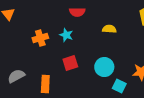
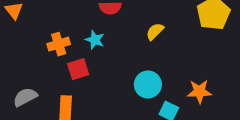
yellow semicircle: (109, 29) -> (155, 31), turned -48
red square: (70, 63) -> (78, 69), moved

